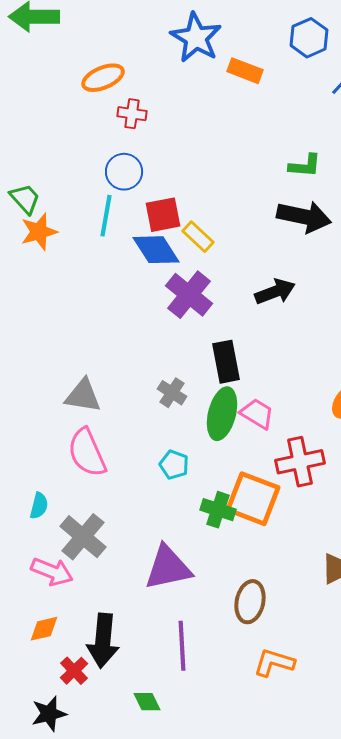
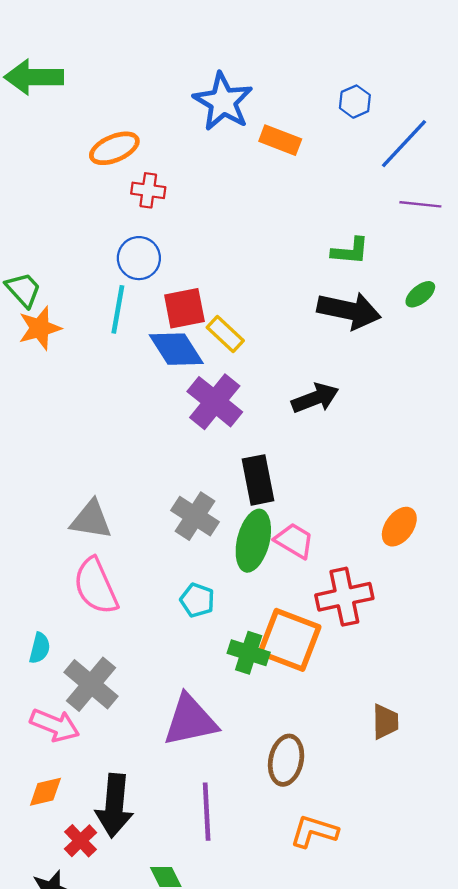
blue hexagon: (309, 38) -> (355, 102), size x0.7
gray cross: (172, 393) -> (195, 516), size x1.4

